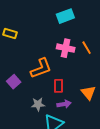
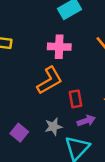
pink cross: (66, 48) -> (59, 47), moved
purple square: (14, 82) -> (19, 133), moved

